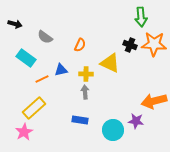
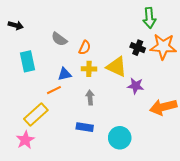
gray semicircle: (45, 37) -> (59, 39), moved
cyan rectangle: (26, 58) -> (27, 61), turned 42
yellow cross: (86, 74) -> (89, 69), moved
orange line: (42, 79) -> (54, 90), moved
purple star: (136, 121) -> (136, 86), moved

